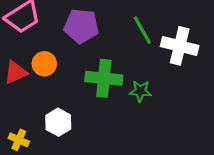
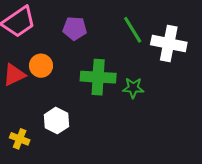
purple pentagon: (81, 26) -> (75, 28), size x0.7

